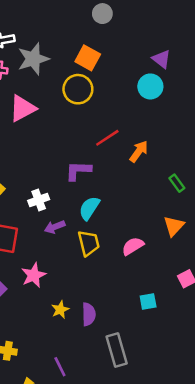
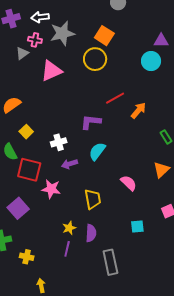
purple triangle: (162, 59) -> (161, 41), turned -42
yellow trapezoid: (89, 243) -> (93, 199), moved
pink semicircle: (133, 246) -> (129, 183), turned 72
pink star: (34, 275) -> (51, 189), moved, turned 30
purple line: (60, 367) -> (67, 249), moved, turned 35

